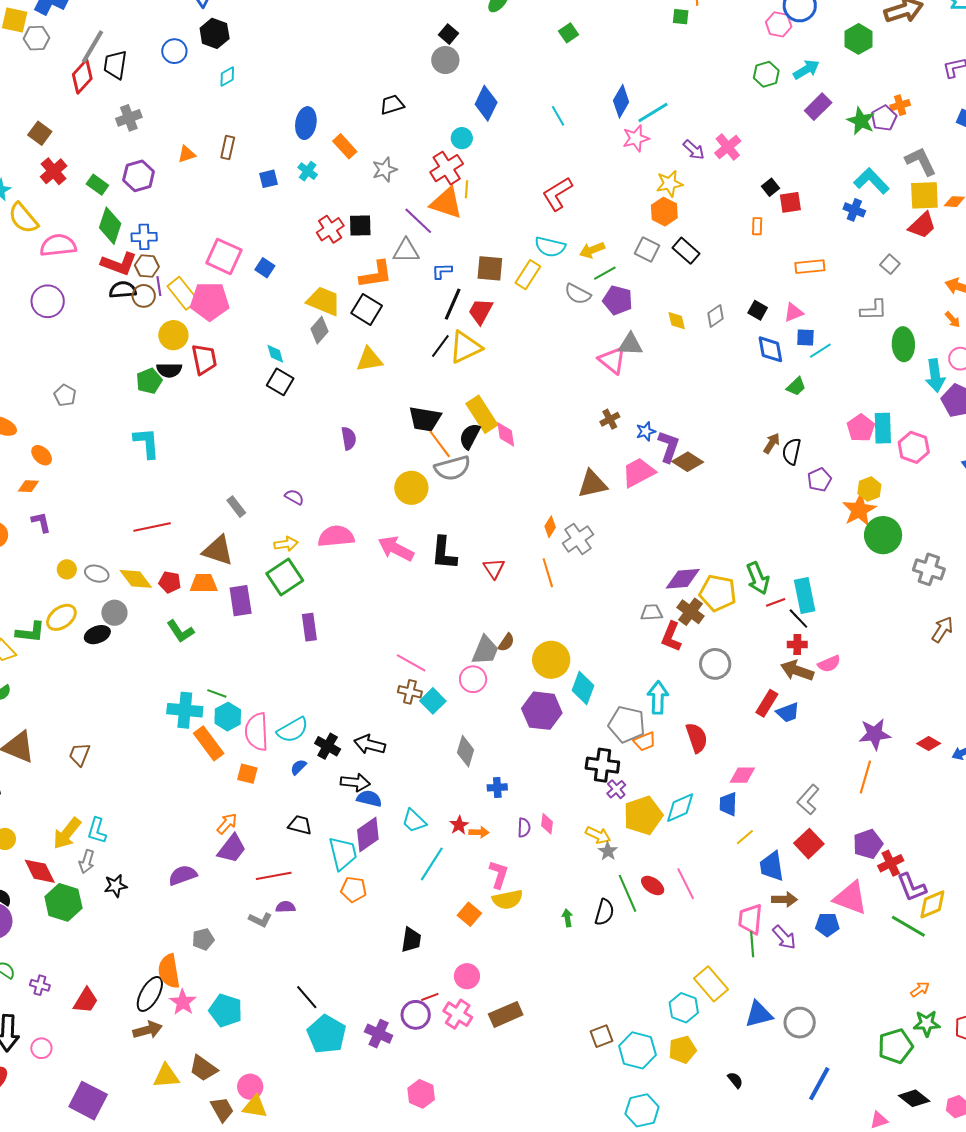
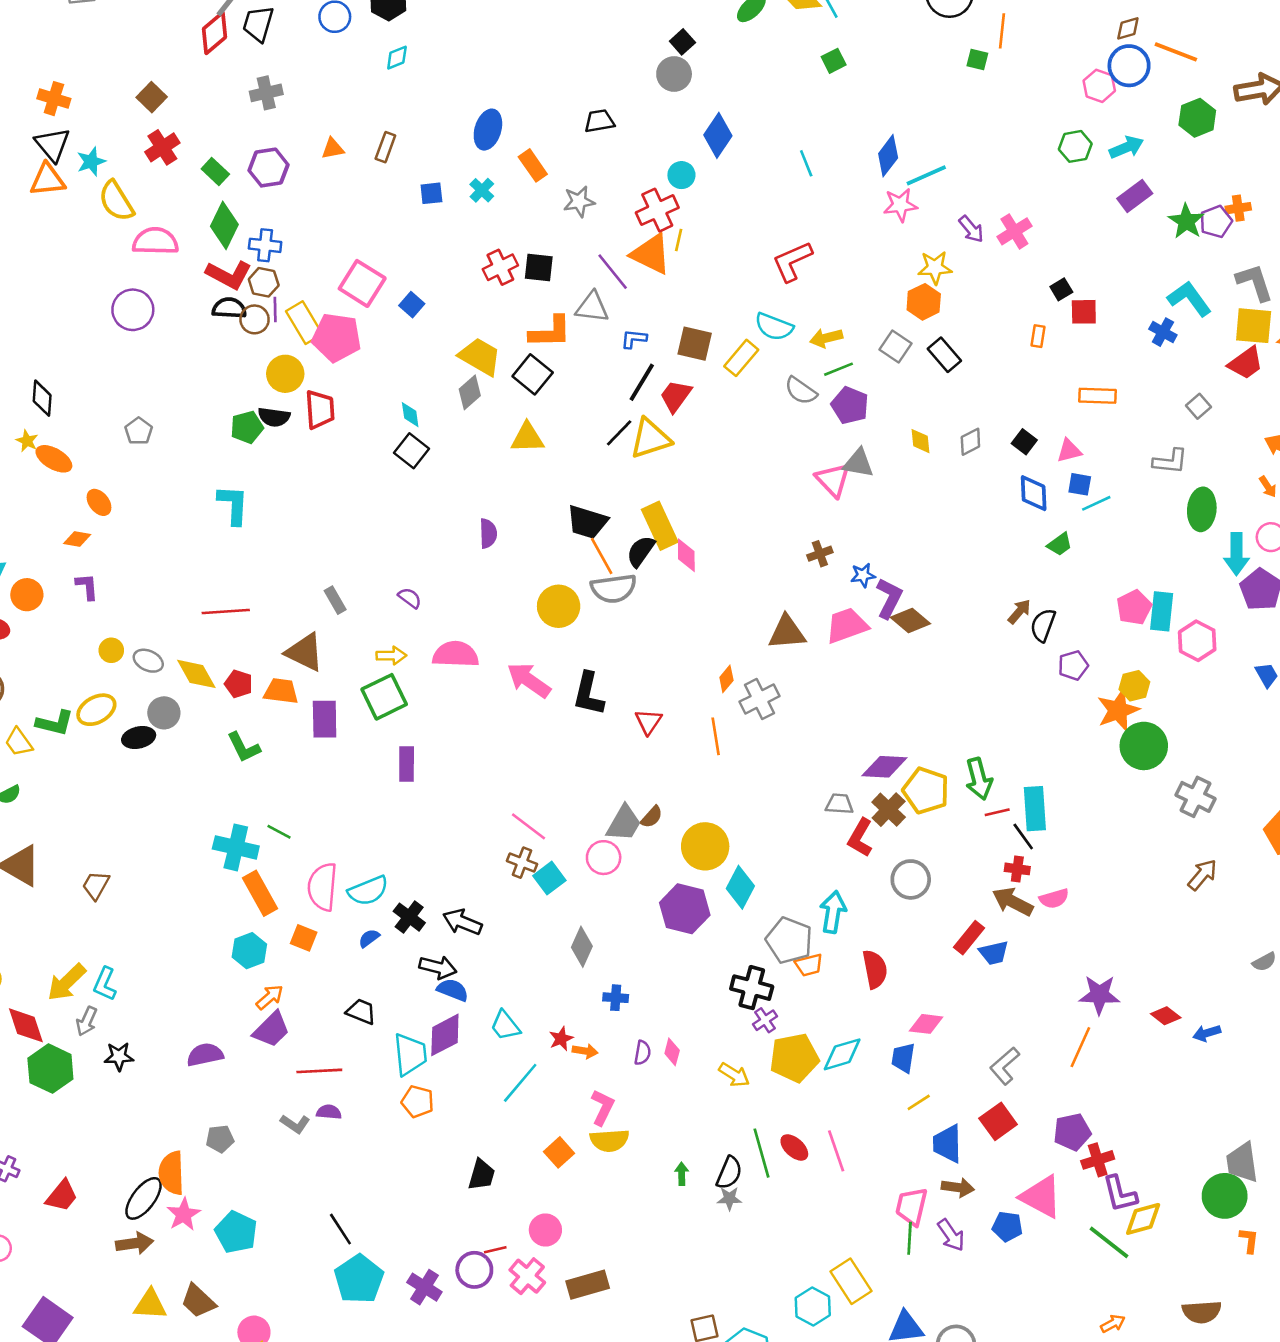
cyan hexagon: (228, 717) -> (249, 951), moved
gray star: (608, 851) -> (729, 1198), moved, turned 30

